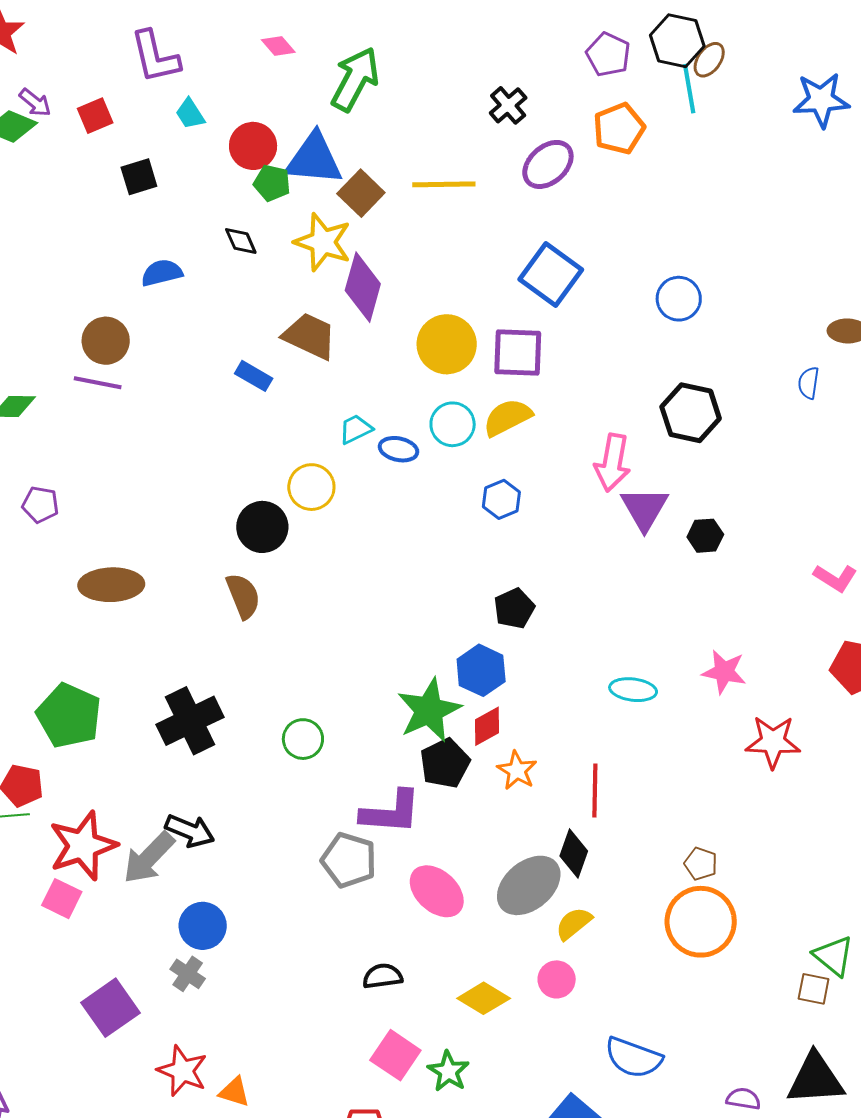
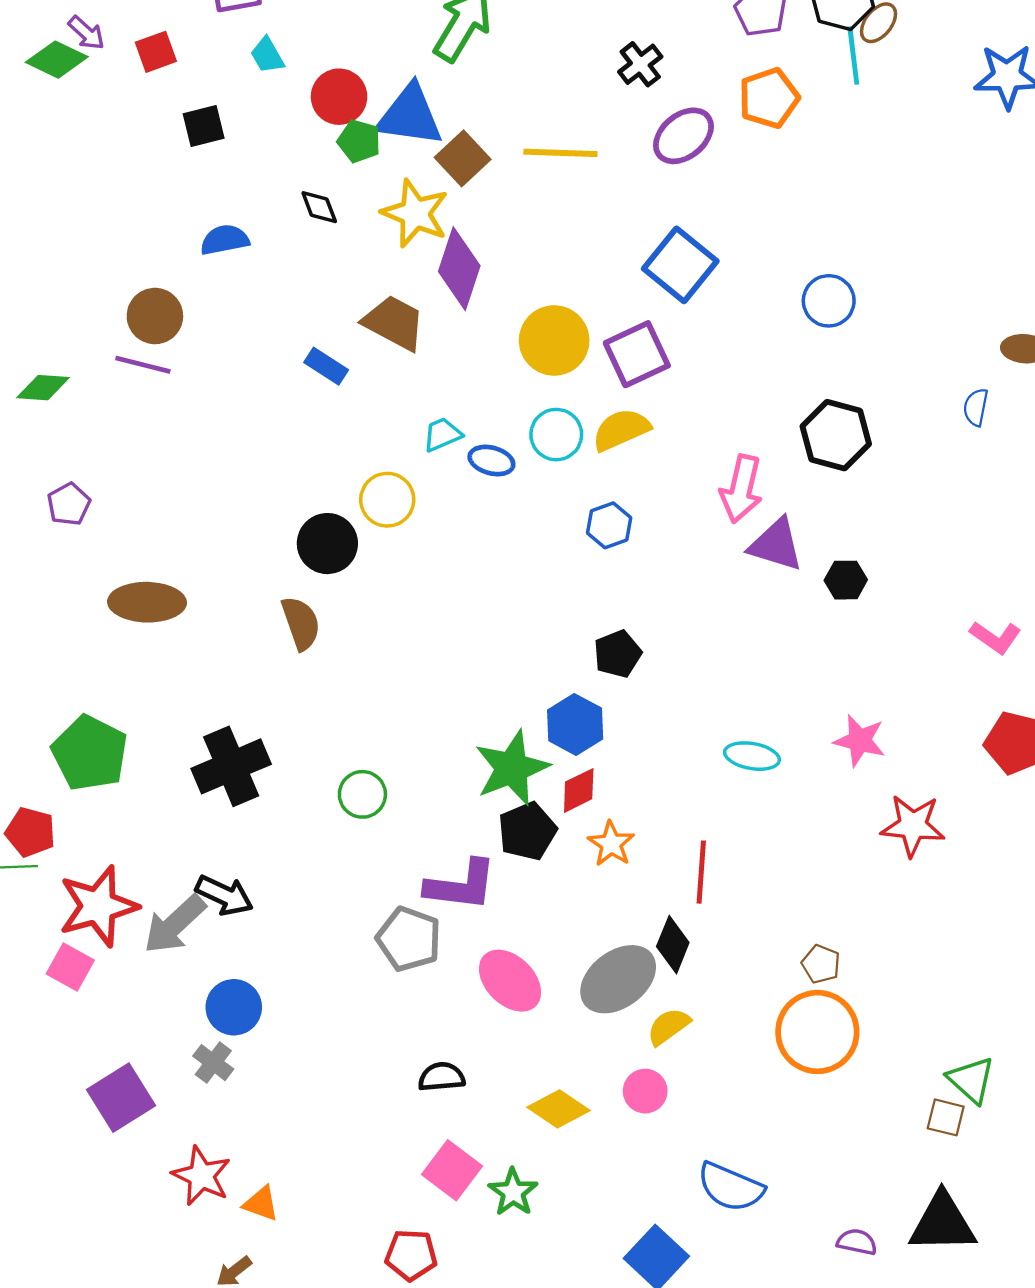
purple square: (518, 352) -> (637, 354), turned -30
purple pentagon: (40, 505) -> (69, 504), turned 30
purple triangle: (644, 509) -> (776, 545), turned -46

